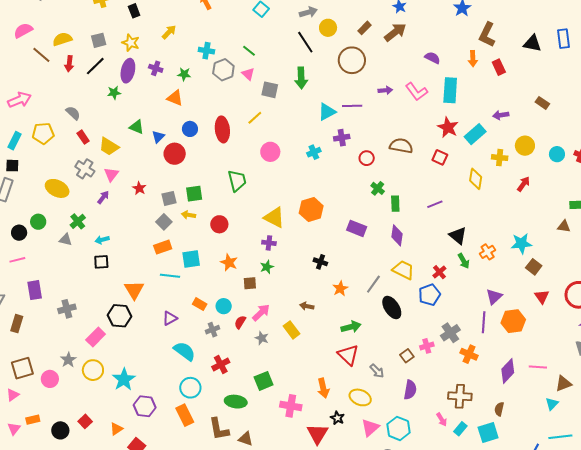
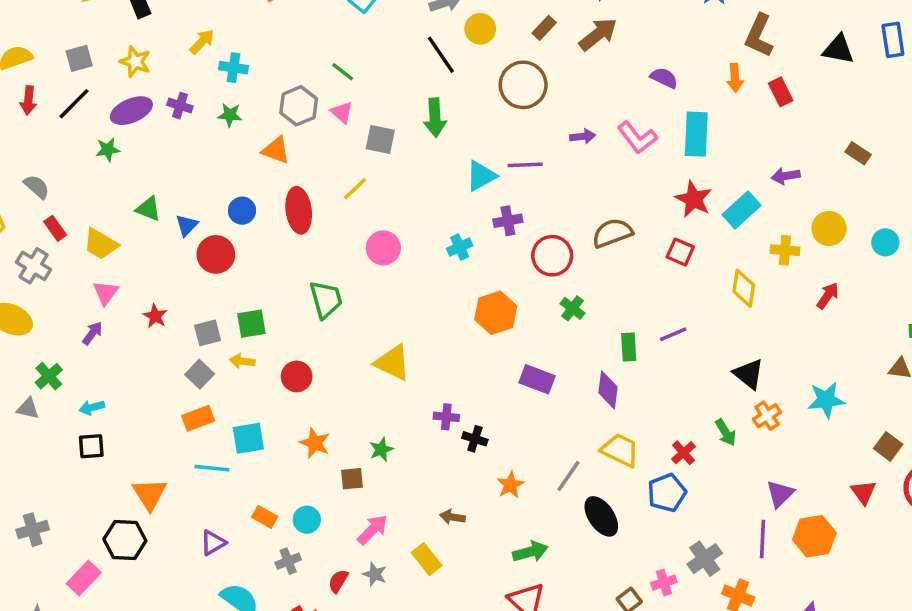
cyan cross: (206, 51) -> (234, 68), moved
purple ellipse: (128, 71) -> (131, 111), turned 55
orange triangle: (175, 98) -> (276, 150), moved
brown semicircle: (401, 146) -> (612, 233), turned -30
red circle: (367, 158) -> (552, 256), size x1.5
gray cross: (85, 169) -> (34, 266), moved
green rectangle: (395, 204) -> (629, 347), moved
orange hexagon: (311, 210) -> (496, 313), moved
black triangle: (458, 236) -> (749, 374), moved
purple cross: (269, 243) -> (446, 417), moved
brown square: (534, 267) -> (888, 446), moved
red semicircle: (240, 322) -> (338, 581), moved

